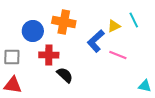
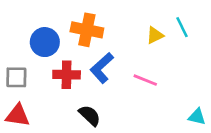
blue L-shape: (96, 41) -> (102, 68), moved
pink line: (118, 55) -> (145, 80), moved
black semicircle: (65, 75) -> (90, 115), moved

